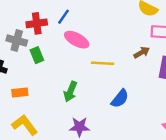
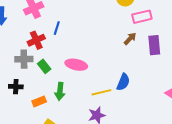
pink ellipse: (77, 40) -> (76, 65), moved
yellow line: (103, 63) -> (101, 92), moved
green arrow: (70, 92) -> (60, 91), moved

